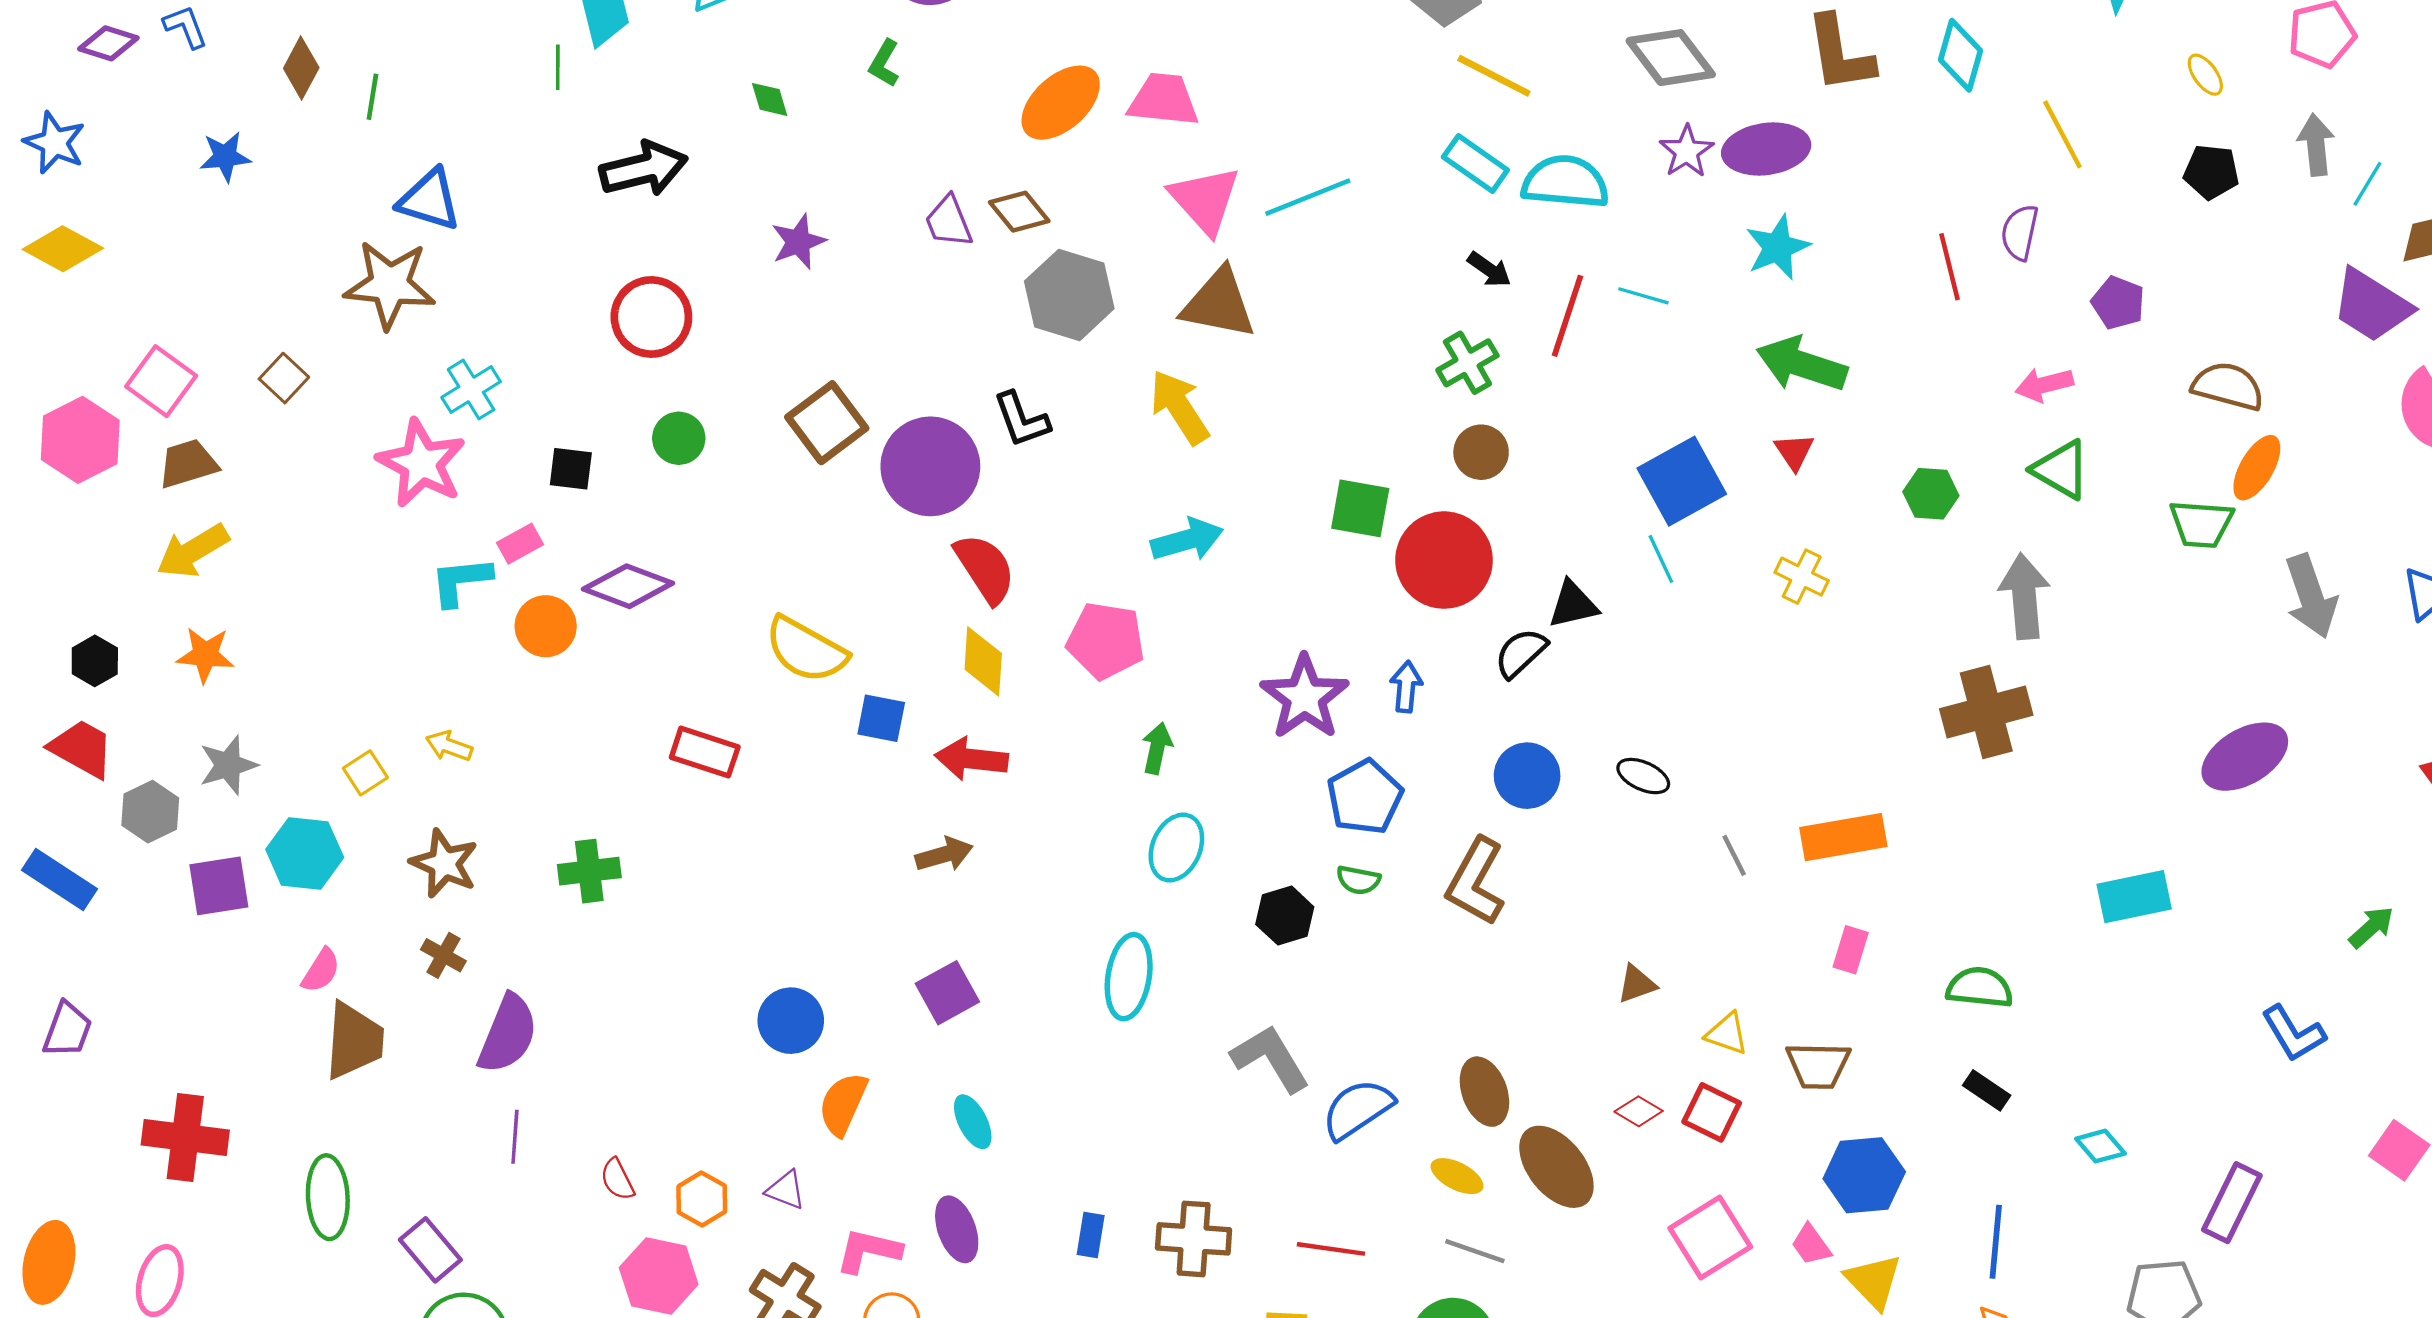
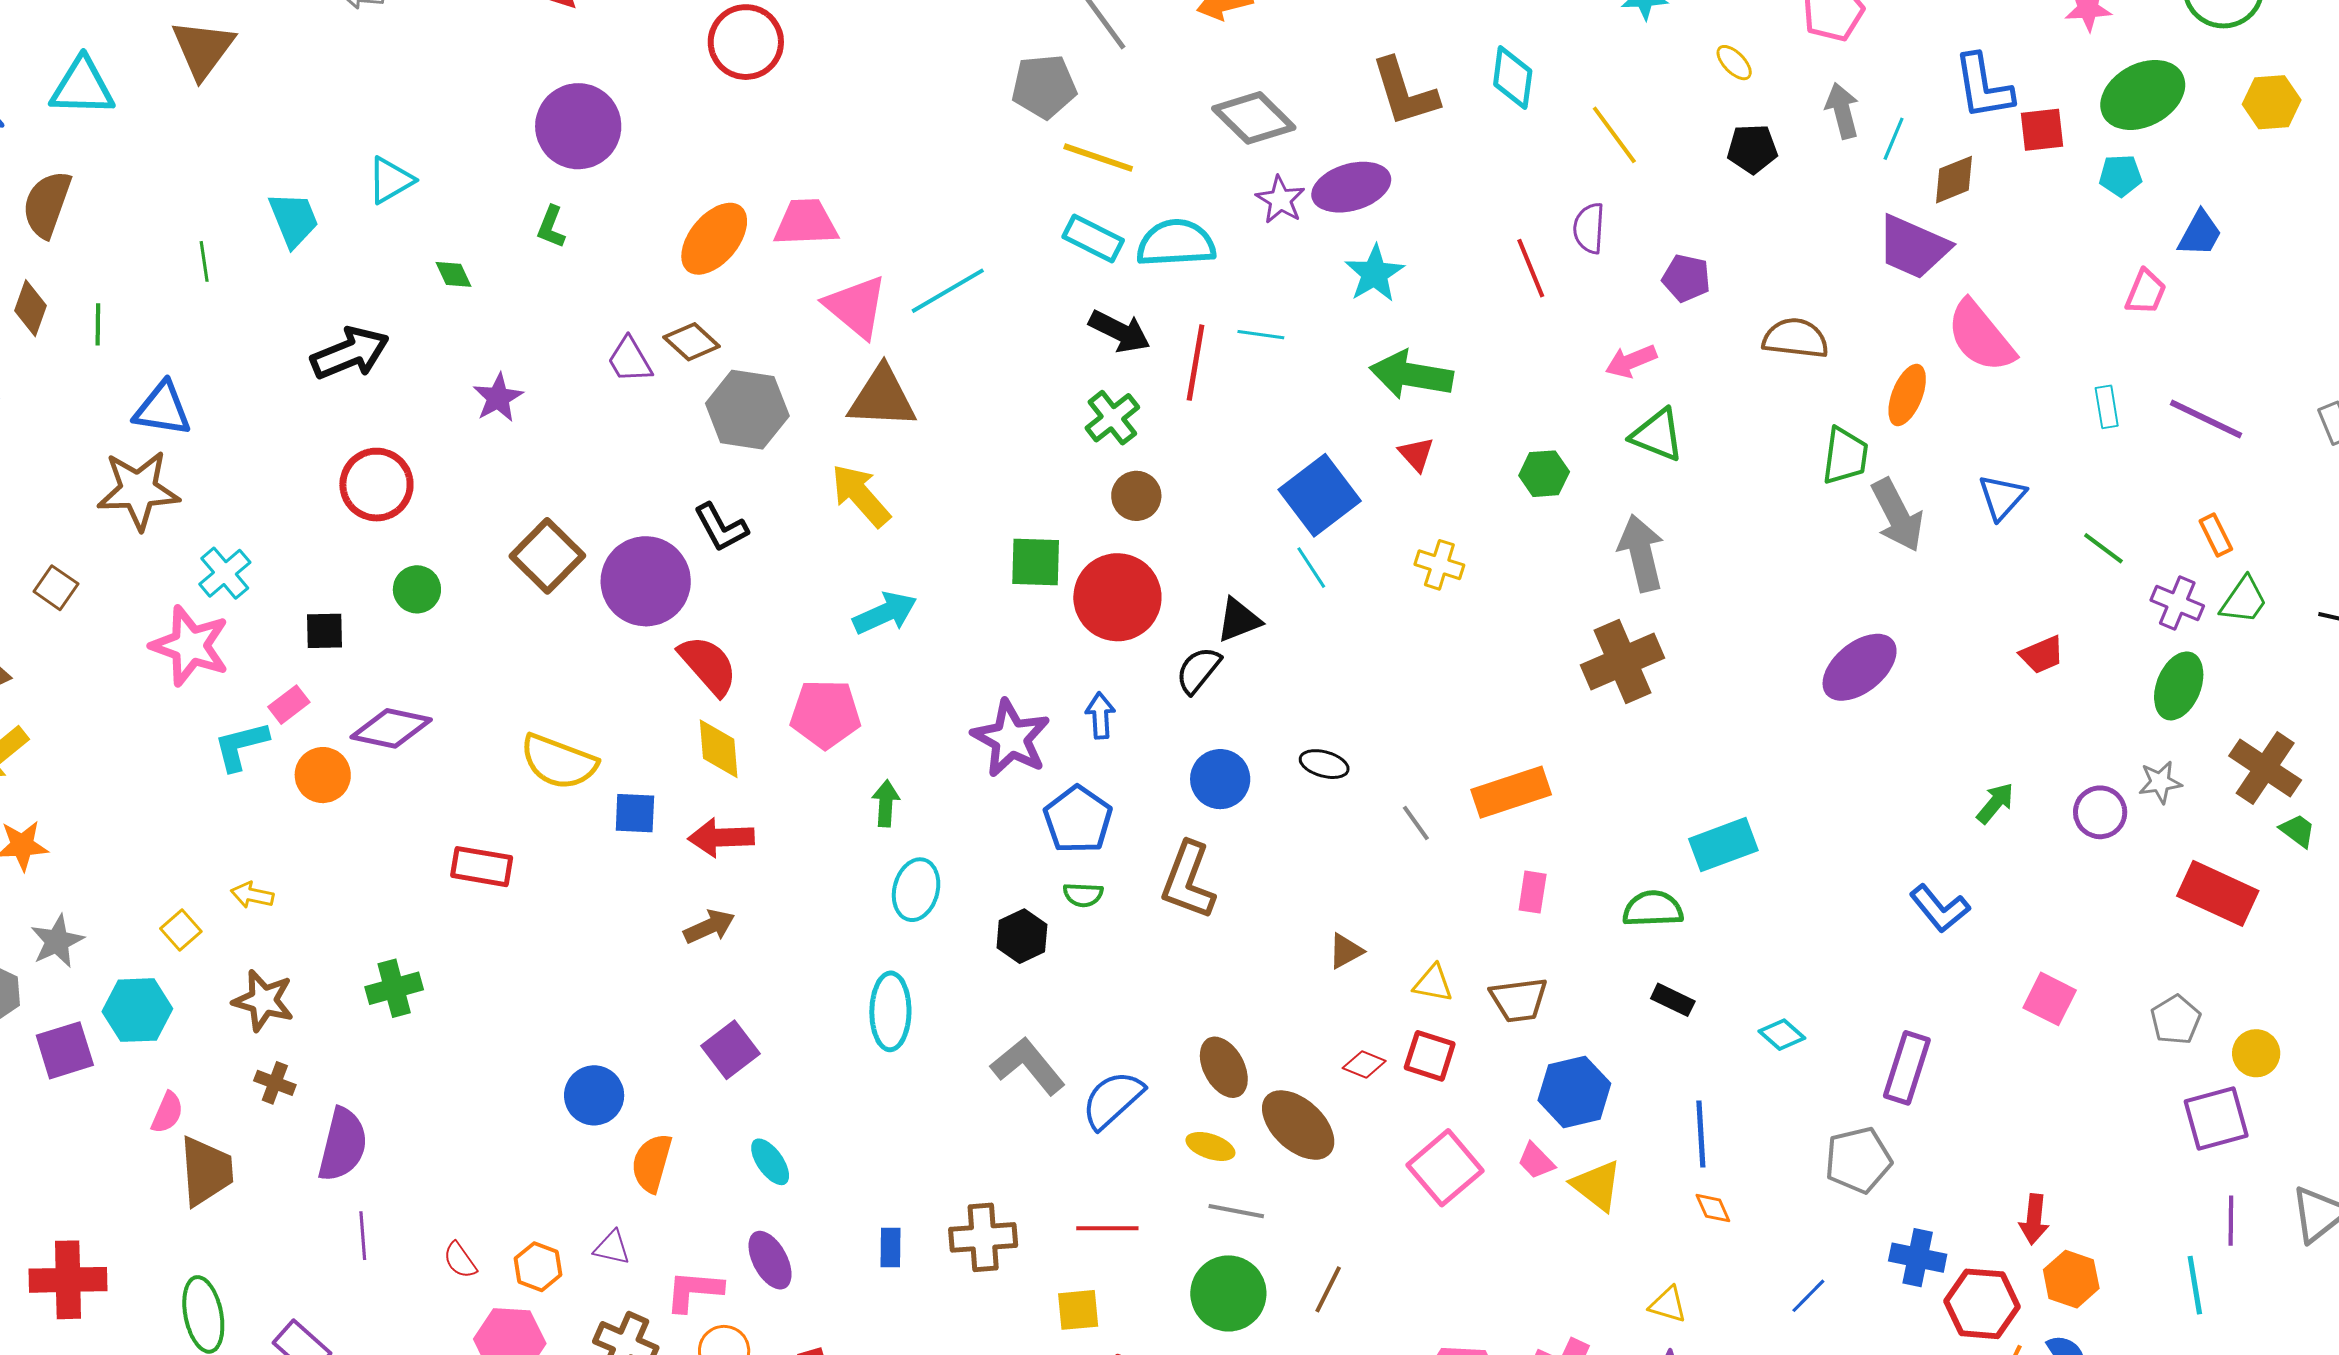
green line: (558, 67) -> (204, 261), moved
black arrow: (1489, 270) -> (1120, 331), size x1.5
orange ellipse: (2257, 468) -> (1907, 395), moved
green trapezoid: (2201, 524) -> (1845, 456), moved, turned -78
cyan rectangle: (2134, 897) -> (1723, 845), moved

